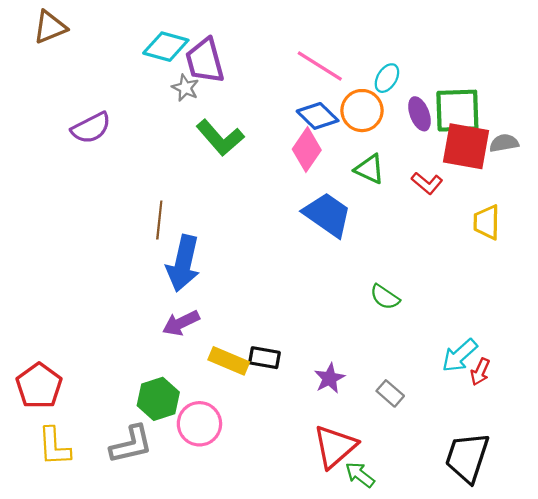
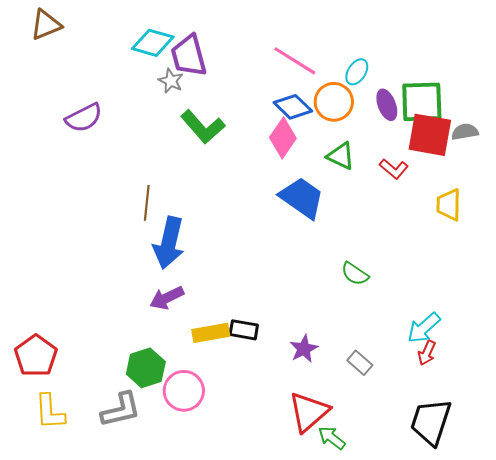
yellow rectangle: (229, 361) -> (211, 333), turned -33
red arrow: (480, 372) -> (427, 353), moved

